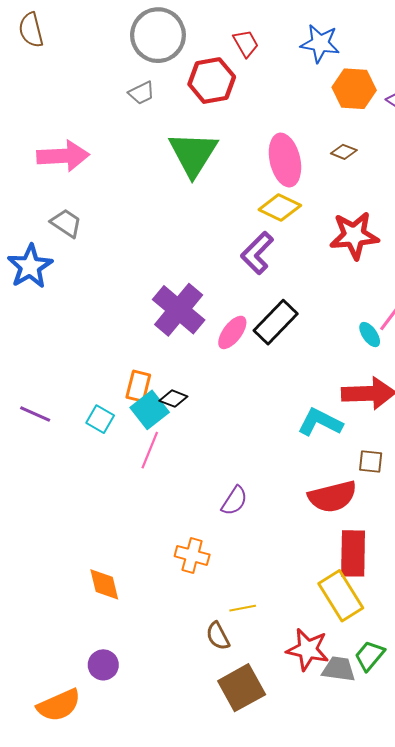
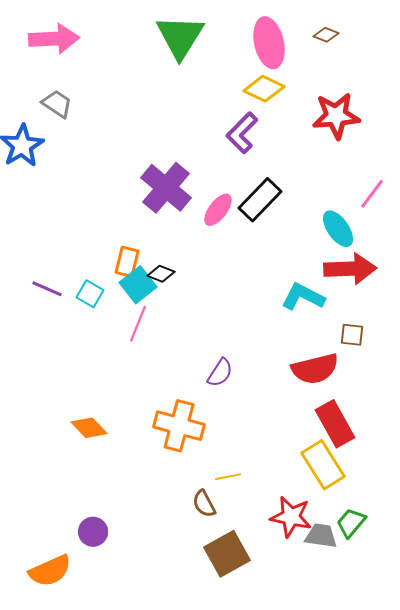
cyan ellipse: (370, 335) -> (338, 229), moved, size x1.5
purple line: (35, 414) -> (47, 289), moved
red rectangle: (353, 553) -> (335, 424), turned -30
orange cross: (192, 555) -> (179, 426), size x1.5
orange diamond: (104, 584) -> (89, 428), moved, turned -30

